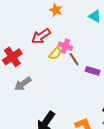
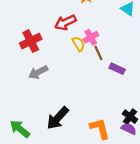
pink cross: (65, 46) -> (91, 37), turned 32
yellow semicircle: (55, 54) -> (78, 44), turned -80

